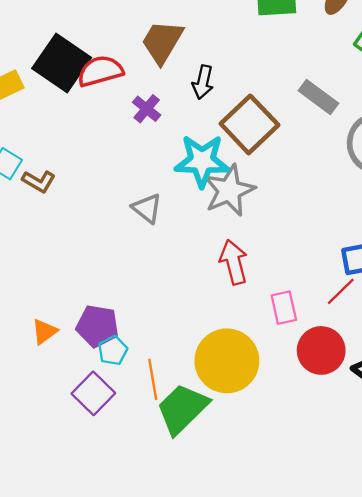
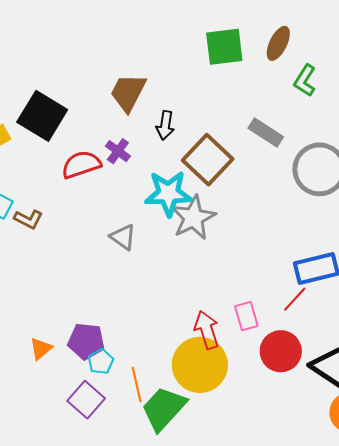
red semicircle: (100, 71) -> (81, 165), moved
red arrow: (234, 262) -> (207, 330), moved

